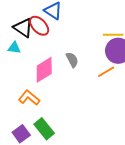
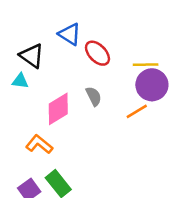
red ellipse: (39, 26) -> (97, 53), moved

